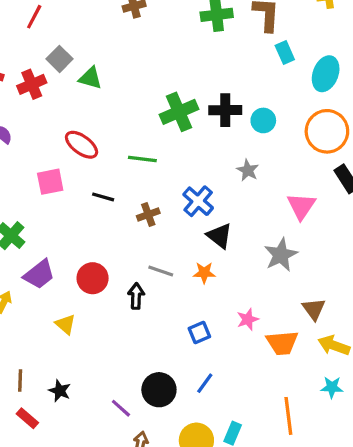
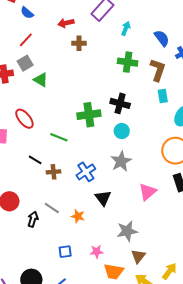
red line: (34, 17) -> (26, 40), moved
black cross: (225, 110) -> (120, 103), moved
cyan circle: (263, 120) -> (122, 131), moved
gray star: (248, 170) -> (121, 161), size x1.5
black line: (103, 197) -> (35, 160), moved
black triangle: (219, 236) -> (103, 198), moved
gray star: (281, 255) -> (127, 231), moved

